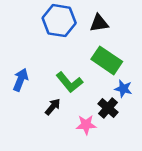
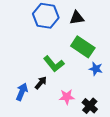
blue arrow: (21, 80) -> (22, 92), moved
black cross: (108, 108) -> (90, 106), moved

